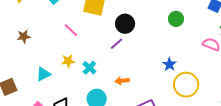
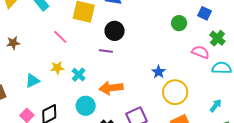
green circle: (176, 19) -> (179, 23), moved
purple line: (117, 44) -> (106, 51), turned 48
orange arrow: (122, 81) -> (111, 88), size x1.6

